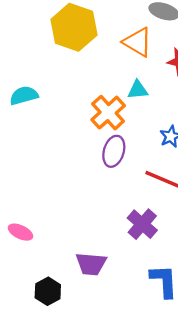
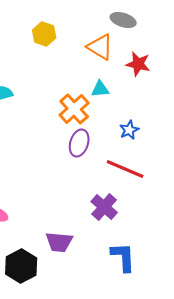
yellow hexagon: (74, 27) -> (44, 34), size x0.6
black hexagon: (48, 291) -> (21, 266), size x1.4

